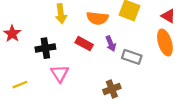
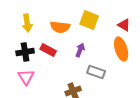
purple arrow: (111, 44) -> (80, 50), moved, turned -136
black cross: (45, 48) -> (25, 52), moved
gray rectangle: (132, 57) -> (96, 72), moved

